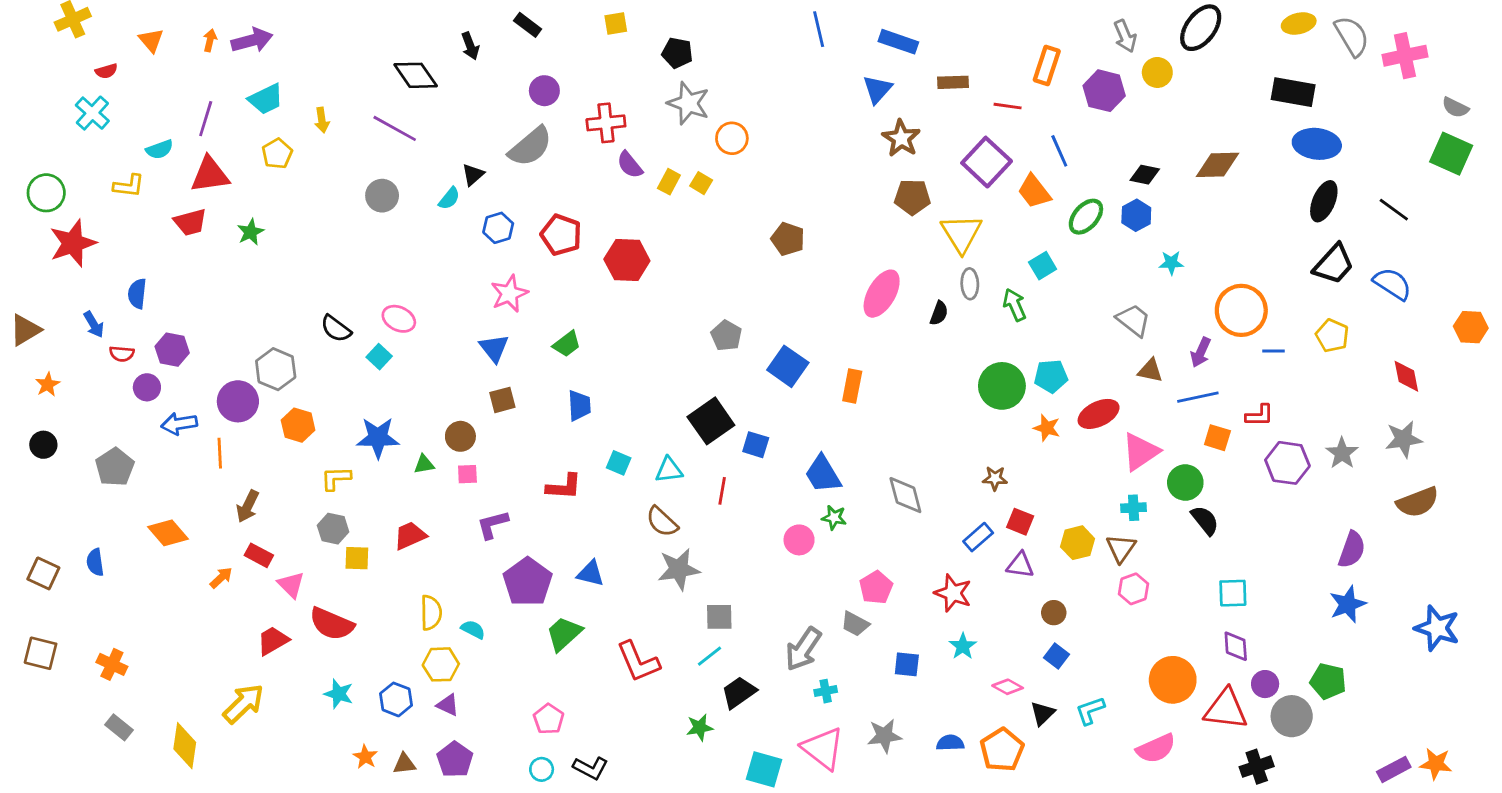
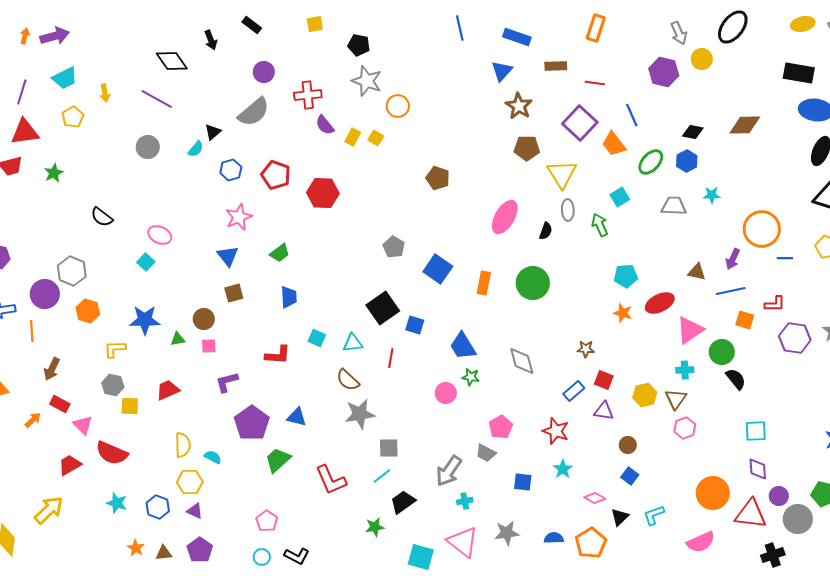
orange rectangle: (1047, 65) -> (596, 28), moved
gray trapezoid: (1134, 320) -> (674, 206), moved, turned -36
black semicircle: (336, 329) -> (102, 217), moved
green circle: (1002, 386) -> (533, 283), moved

